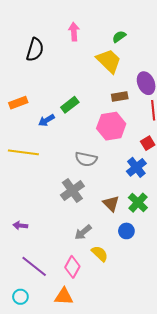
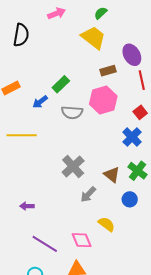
pink arrow: (74, 32) -> (57, 13), turned 78
gray semicircle: (86, 159) -> (72, 112), moved
gray arrow: (83, 232) -> (88, 194), moved
pink diamond: (72, 267) -> (82, 240), turned -45

